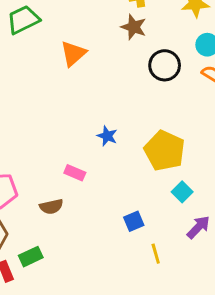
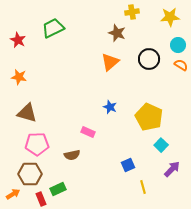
brown star: (134, 27) -> (117, 33), moved
orange triangle: (73, 54) -> (110, 62), moved

